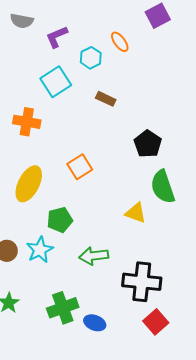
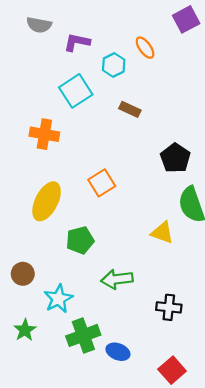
purple L-shape: (57, 37) -> (77, 42), turned 35
cyan star: (40, 250) -> (58, 299), moved
black cross: (142, 282) -> (169, 307), size x0.6
red square: (156, 322) -> (172, 370), moved

